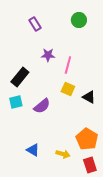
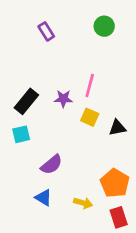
purple star: (48, 55) -> (63, 99), moved
black triangle: (89, 97) -> (117, 128), turned -40
purple semicircle: (42, 106) -> (51, 165), moved

